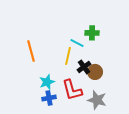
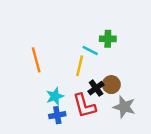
black cross: (84, 67) -> (96, 88), moved
gray star: (97, 100) -> (124, 107), moved

